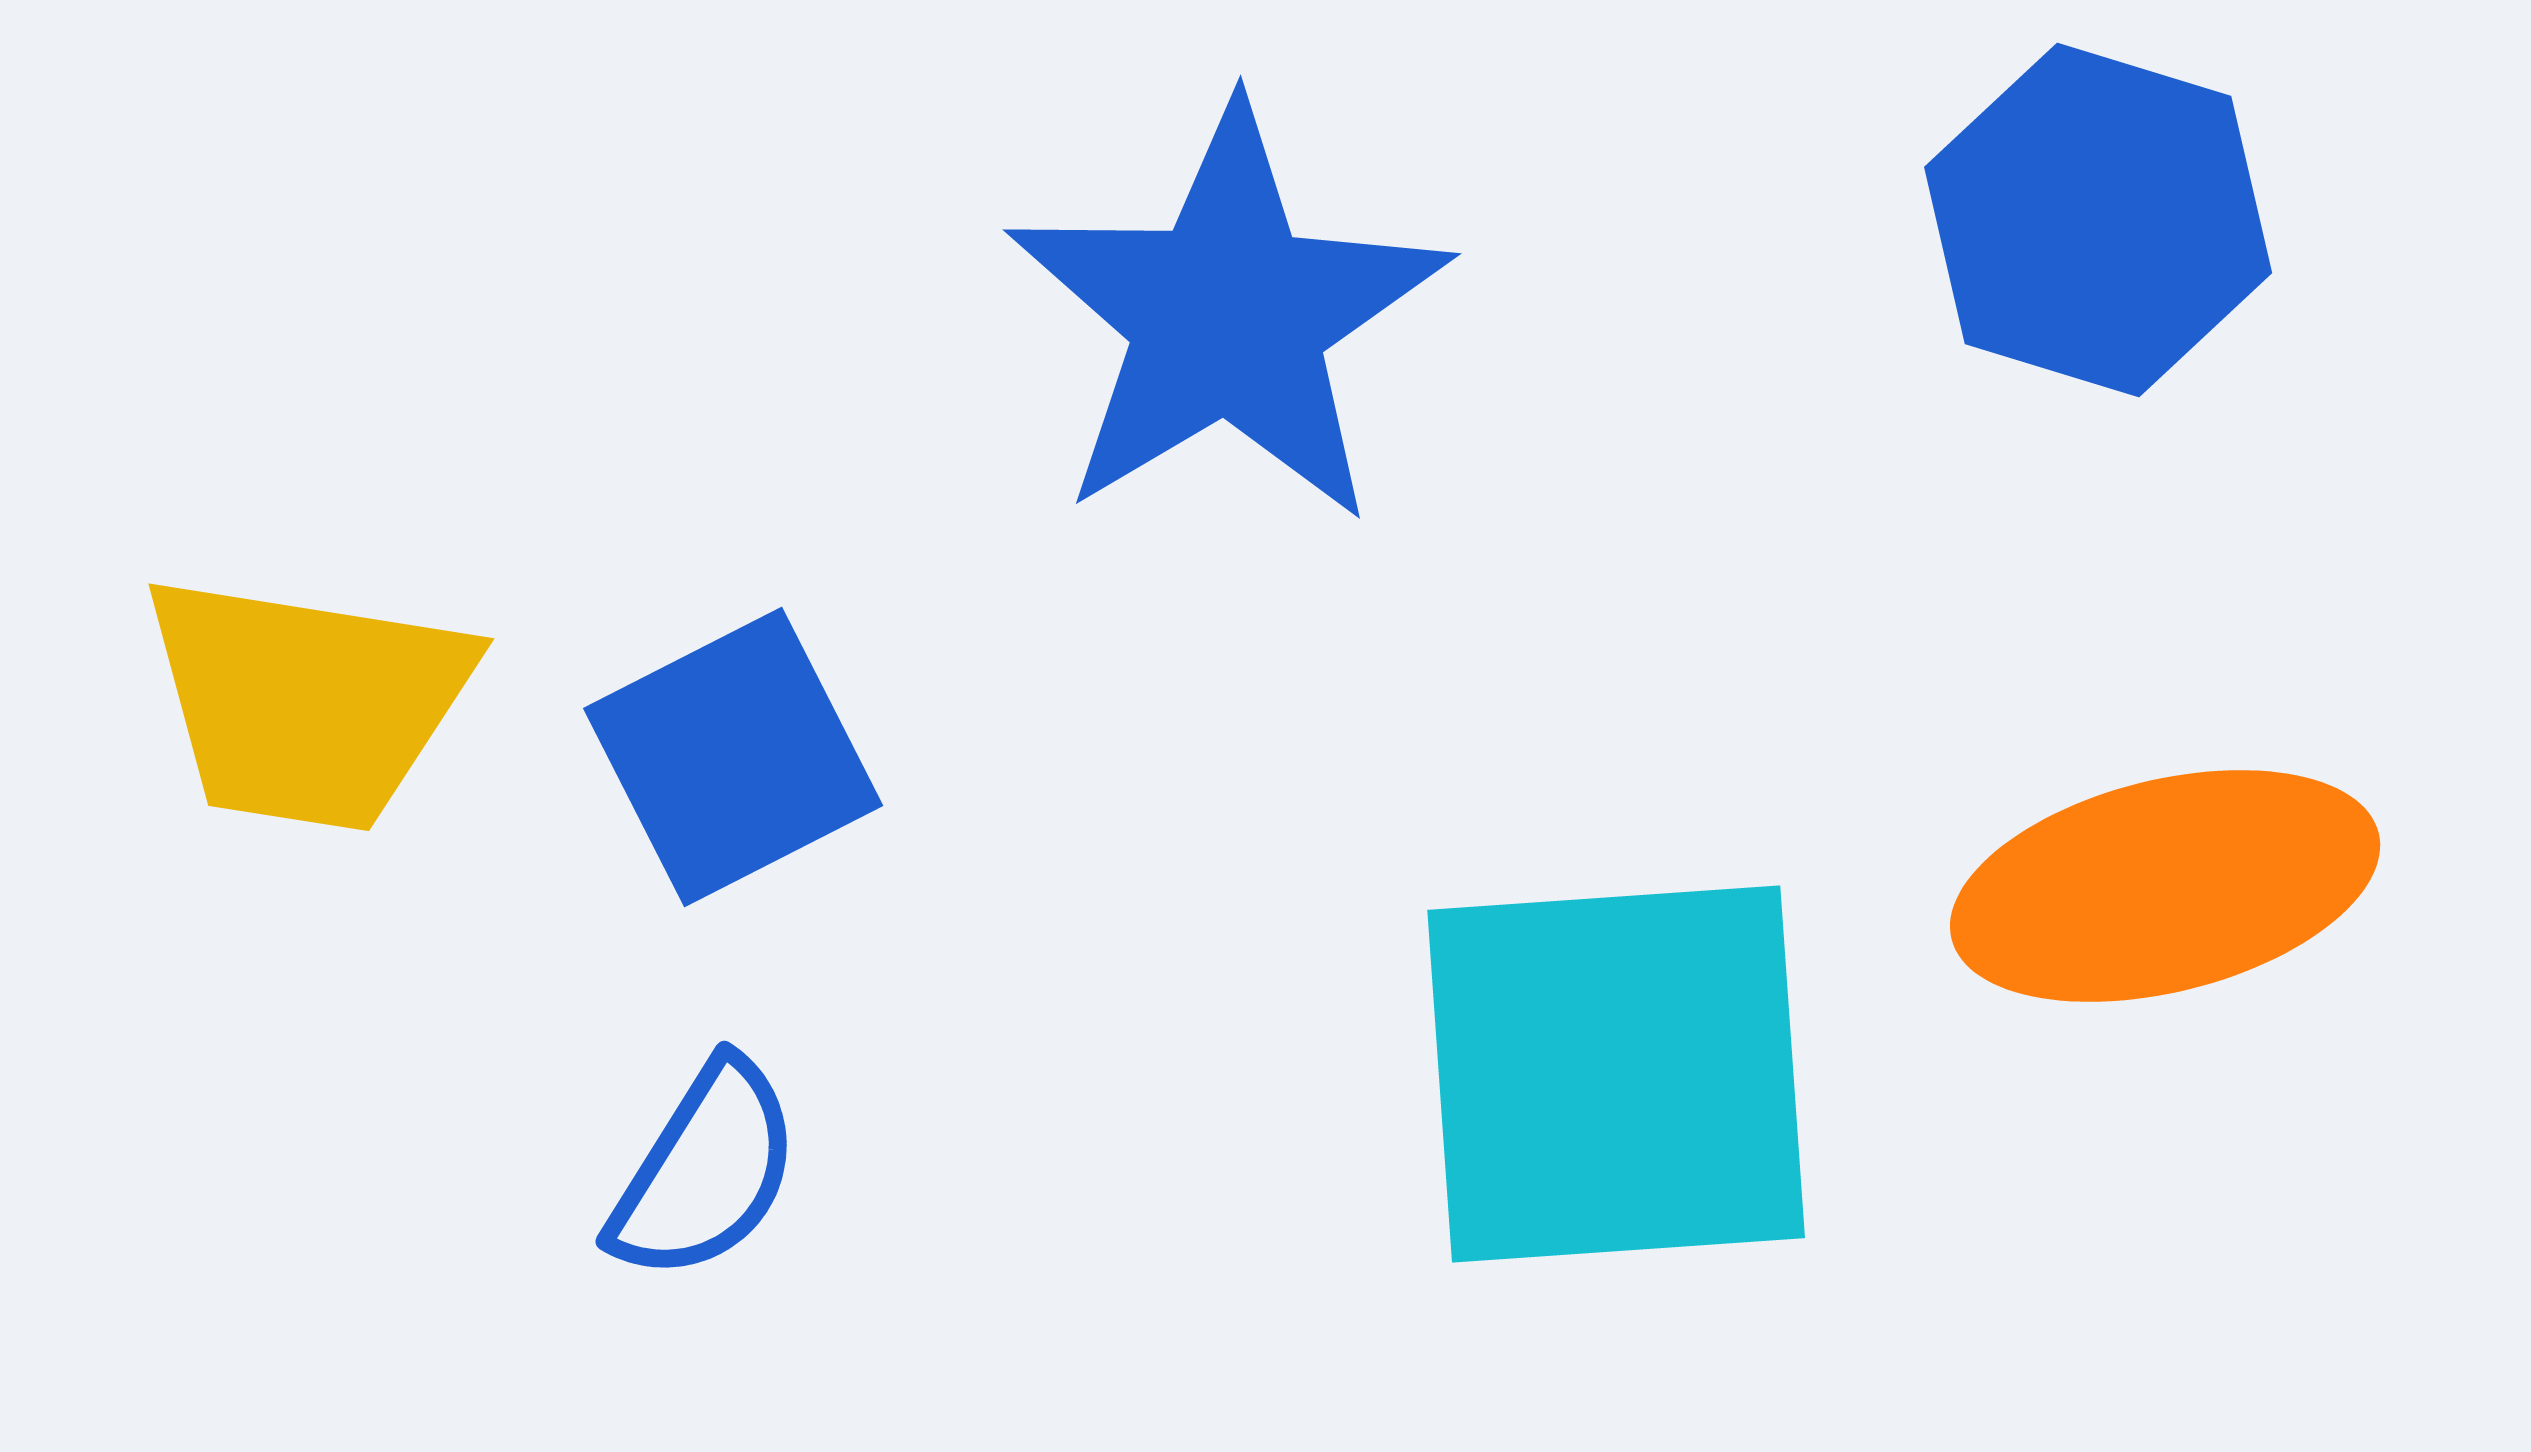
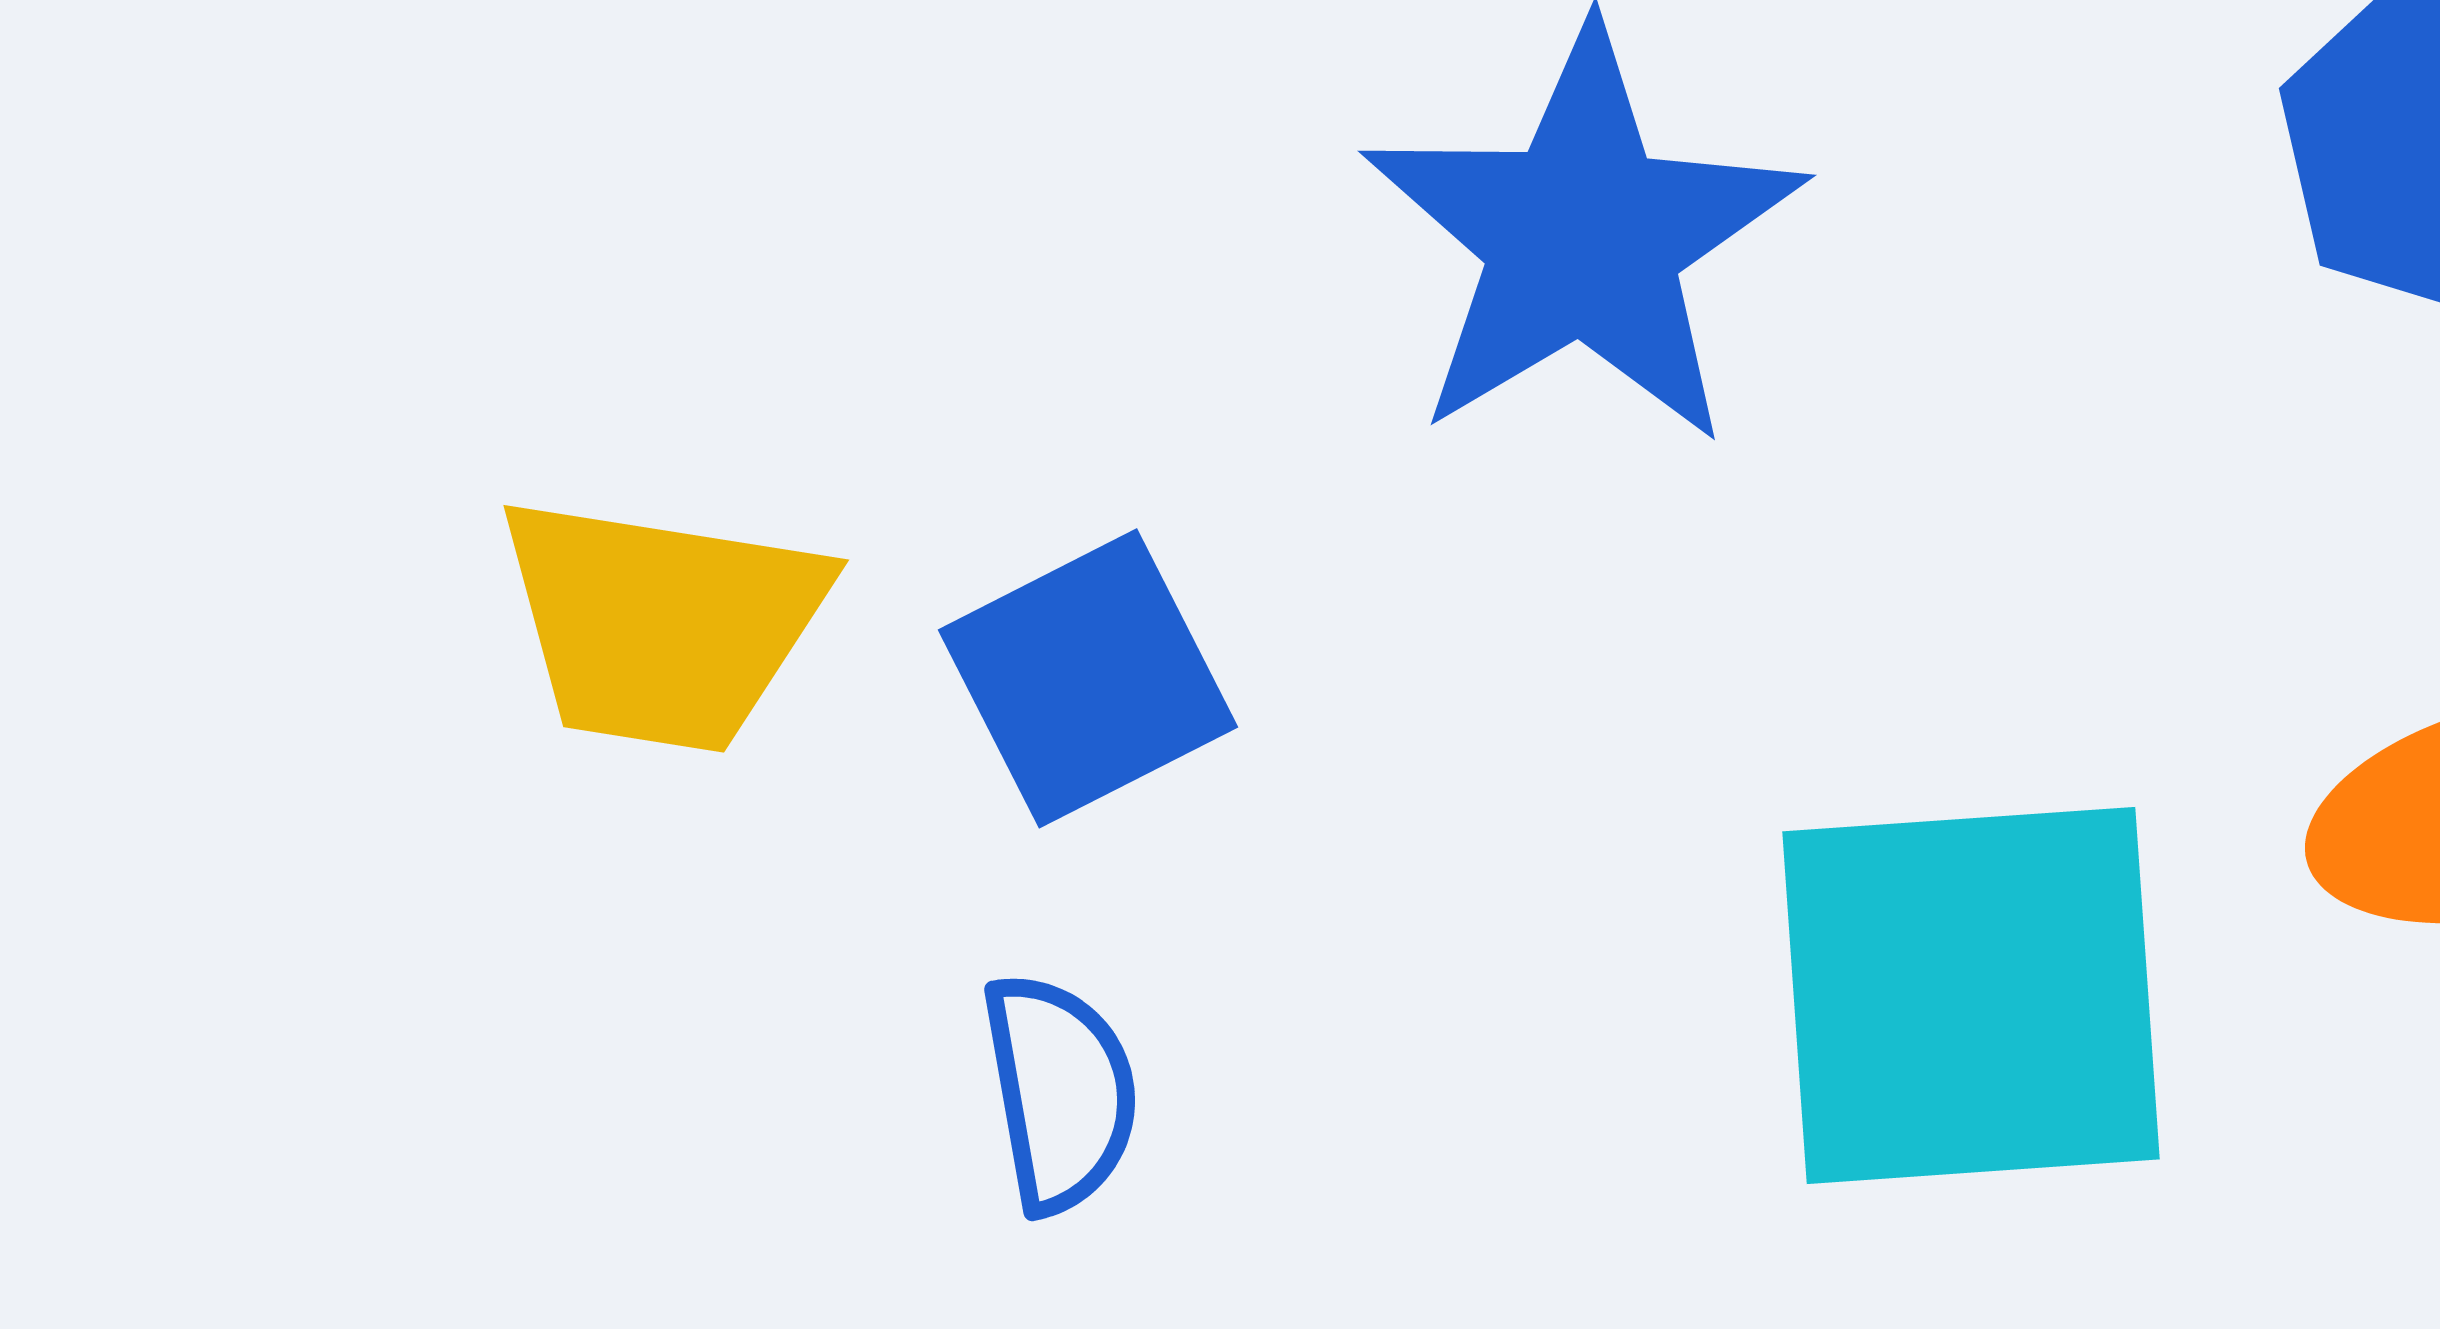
blue semicircle: (705, 1171) -> (1060, 1092), turned -42

